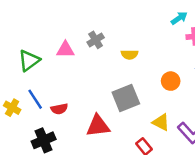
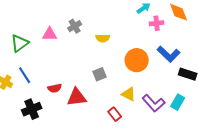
orange circle: (171, 81) -> (137, 60), size x1.5
gray square: (126, 98) -> (100, 74), size x0.6
red semicircle: (59, 109) -> (55, 88), moved

